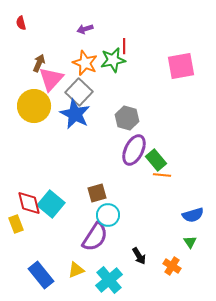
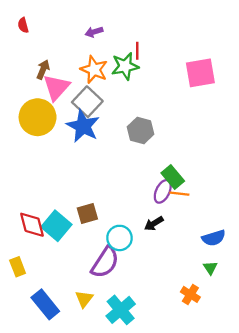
purple ellipse: (134, 150) -> (163, 191), moved, size x0.7
brown square: (97, 193) -> (87, 214), moved
yellow rectangle: (16, 224) -> (18, 267), moved
black arrow: (139, 256) -> (154, 224), moved, turned 90
yellow triangle: (76, 270) -> (84, 299), turned -30

